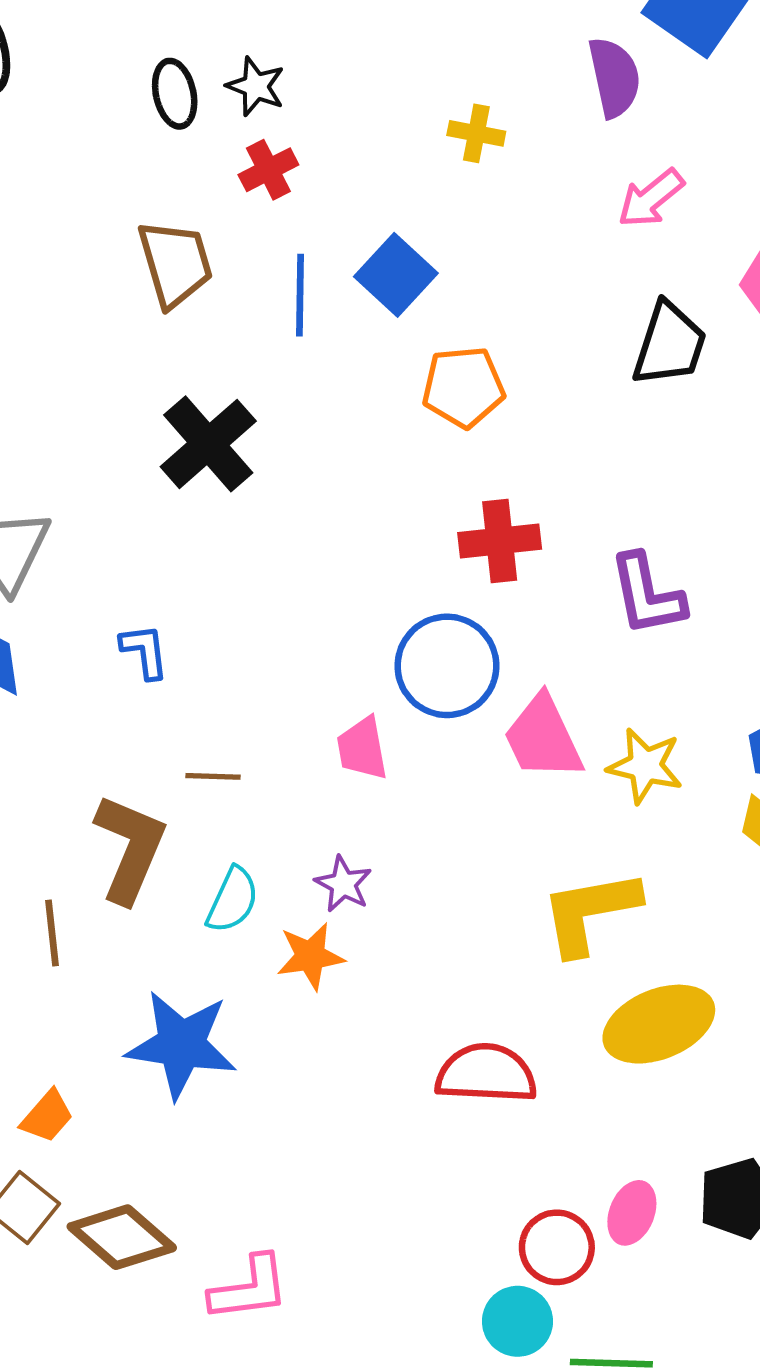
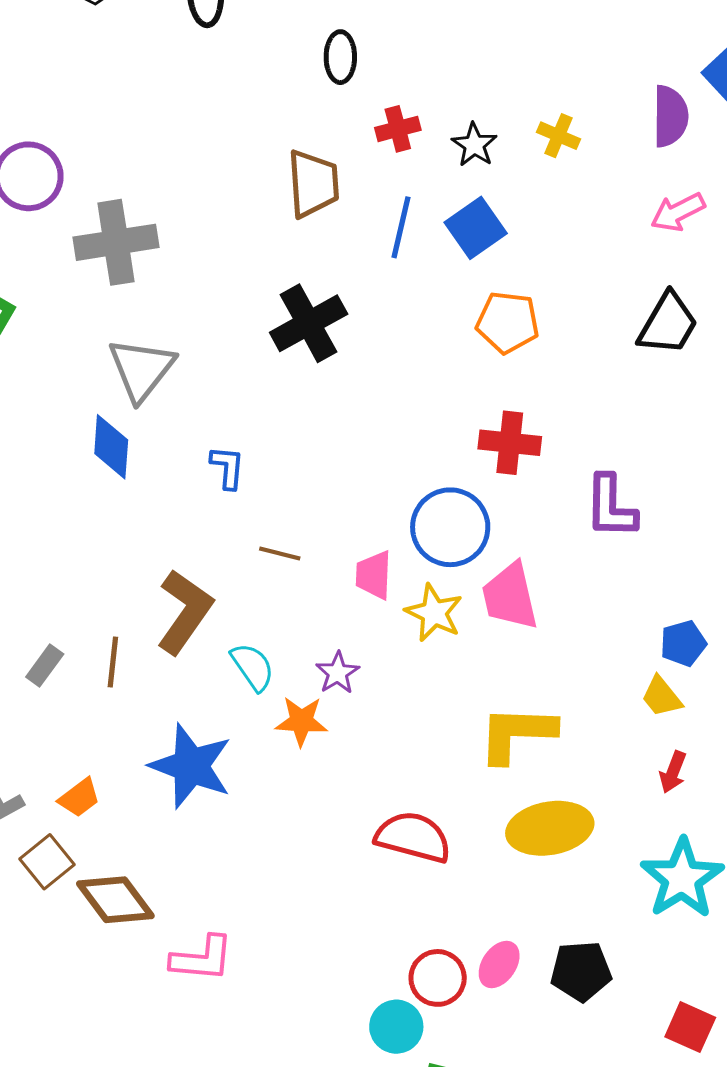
black star: (256, 86) -> (474, 145), moved
yellow star: (645, 766) -> (434, 613), moved
brown line: (213, 776) -> (280, 554), moved
cyan semicircle: (233, 900) -> (253, 667), turned -72

